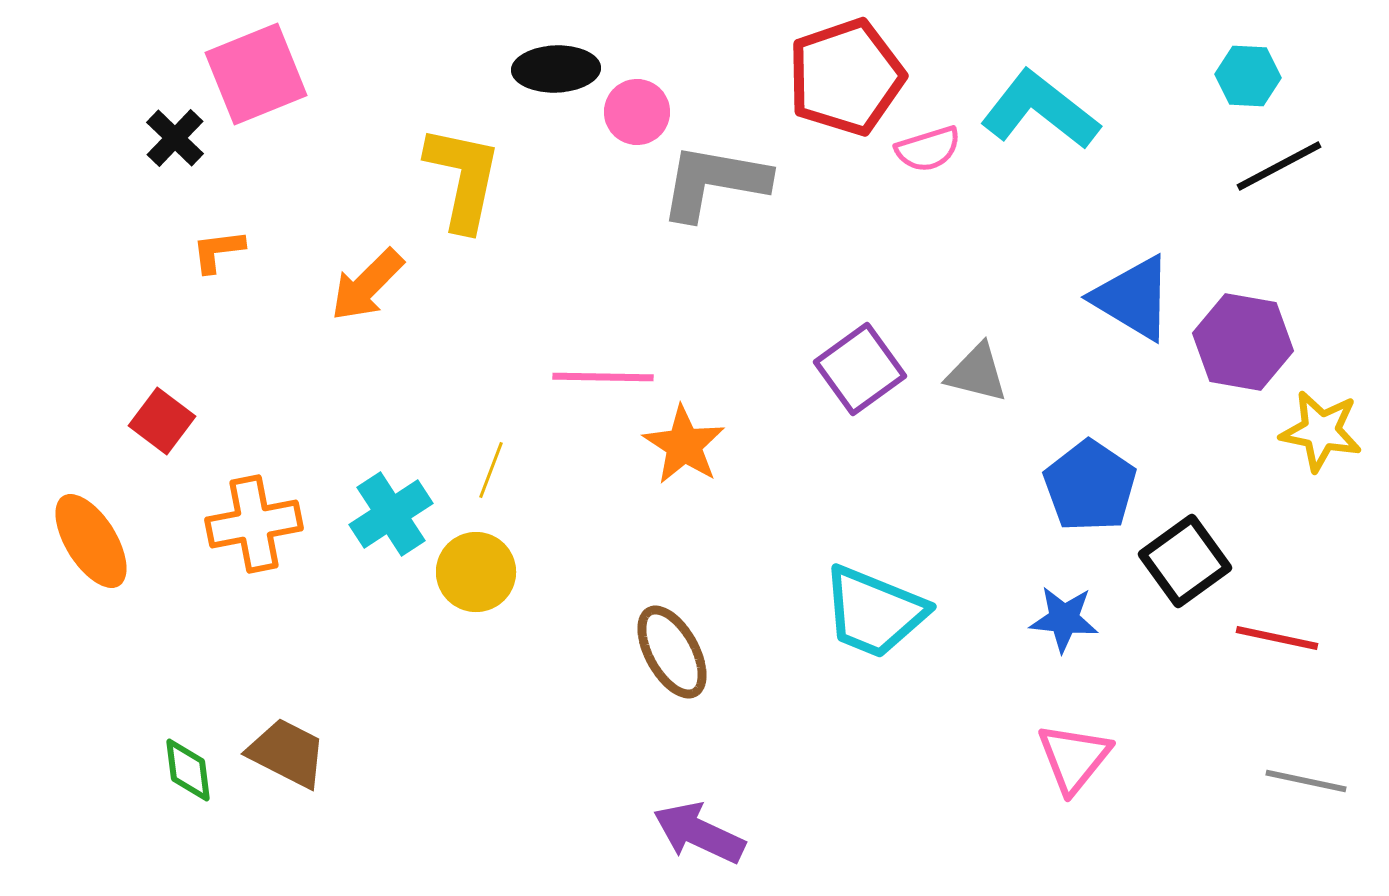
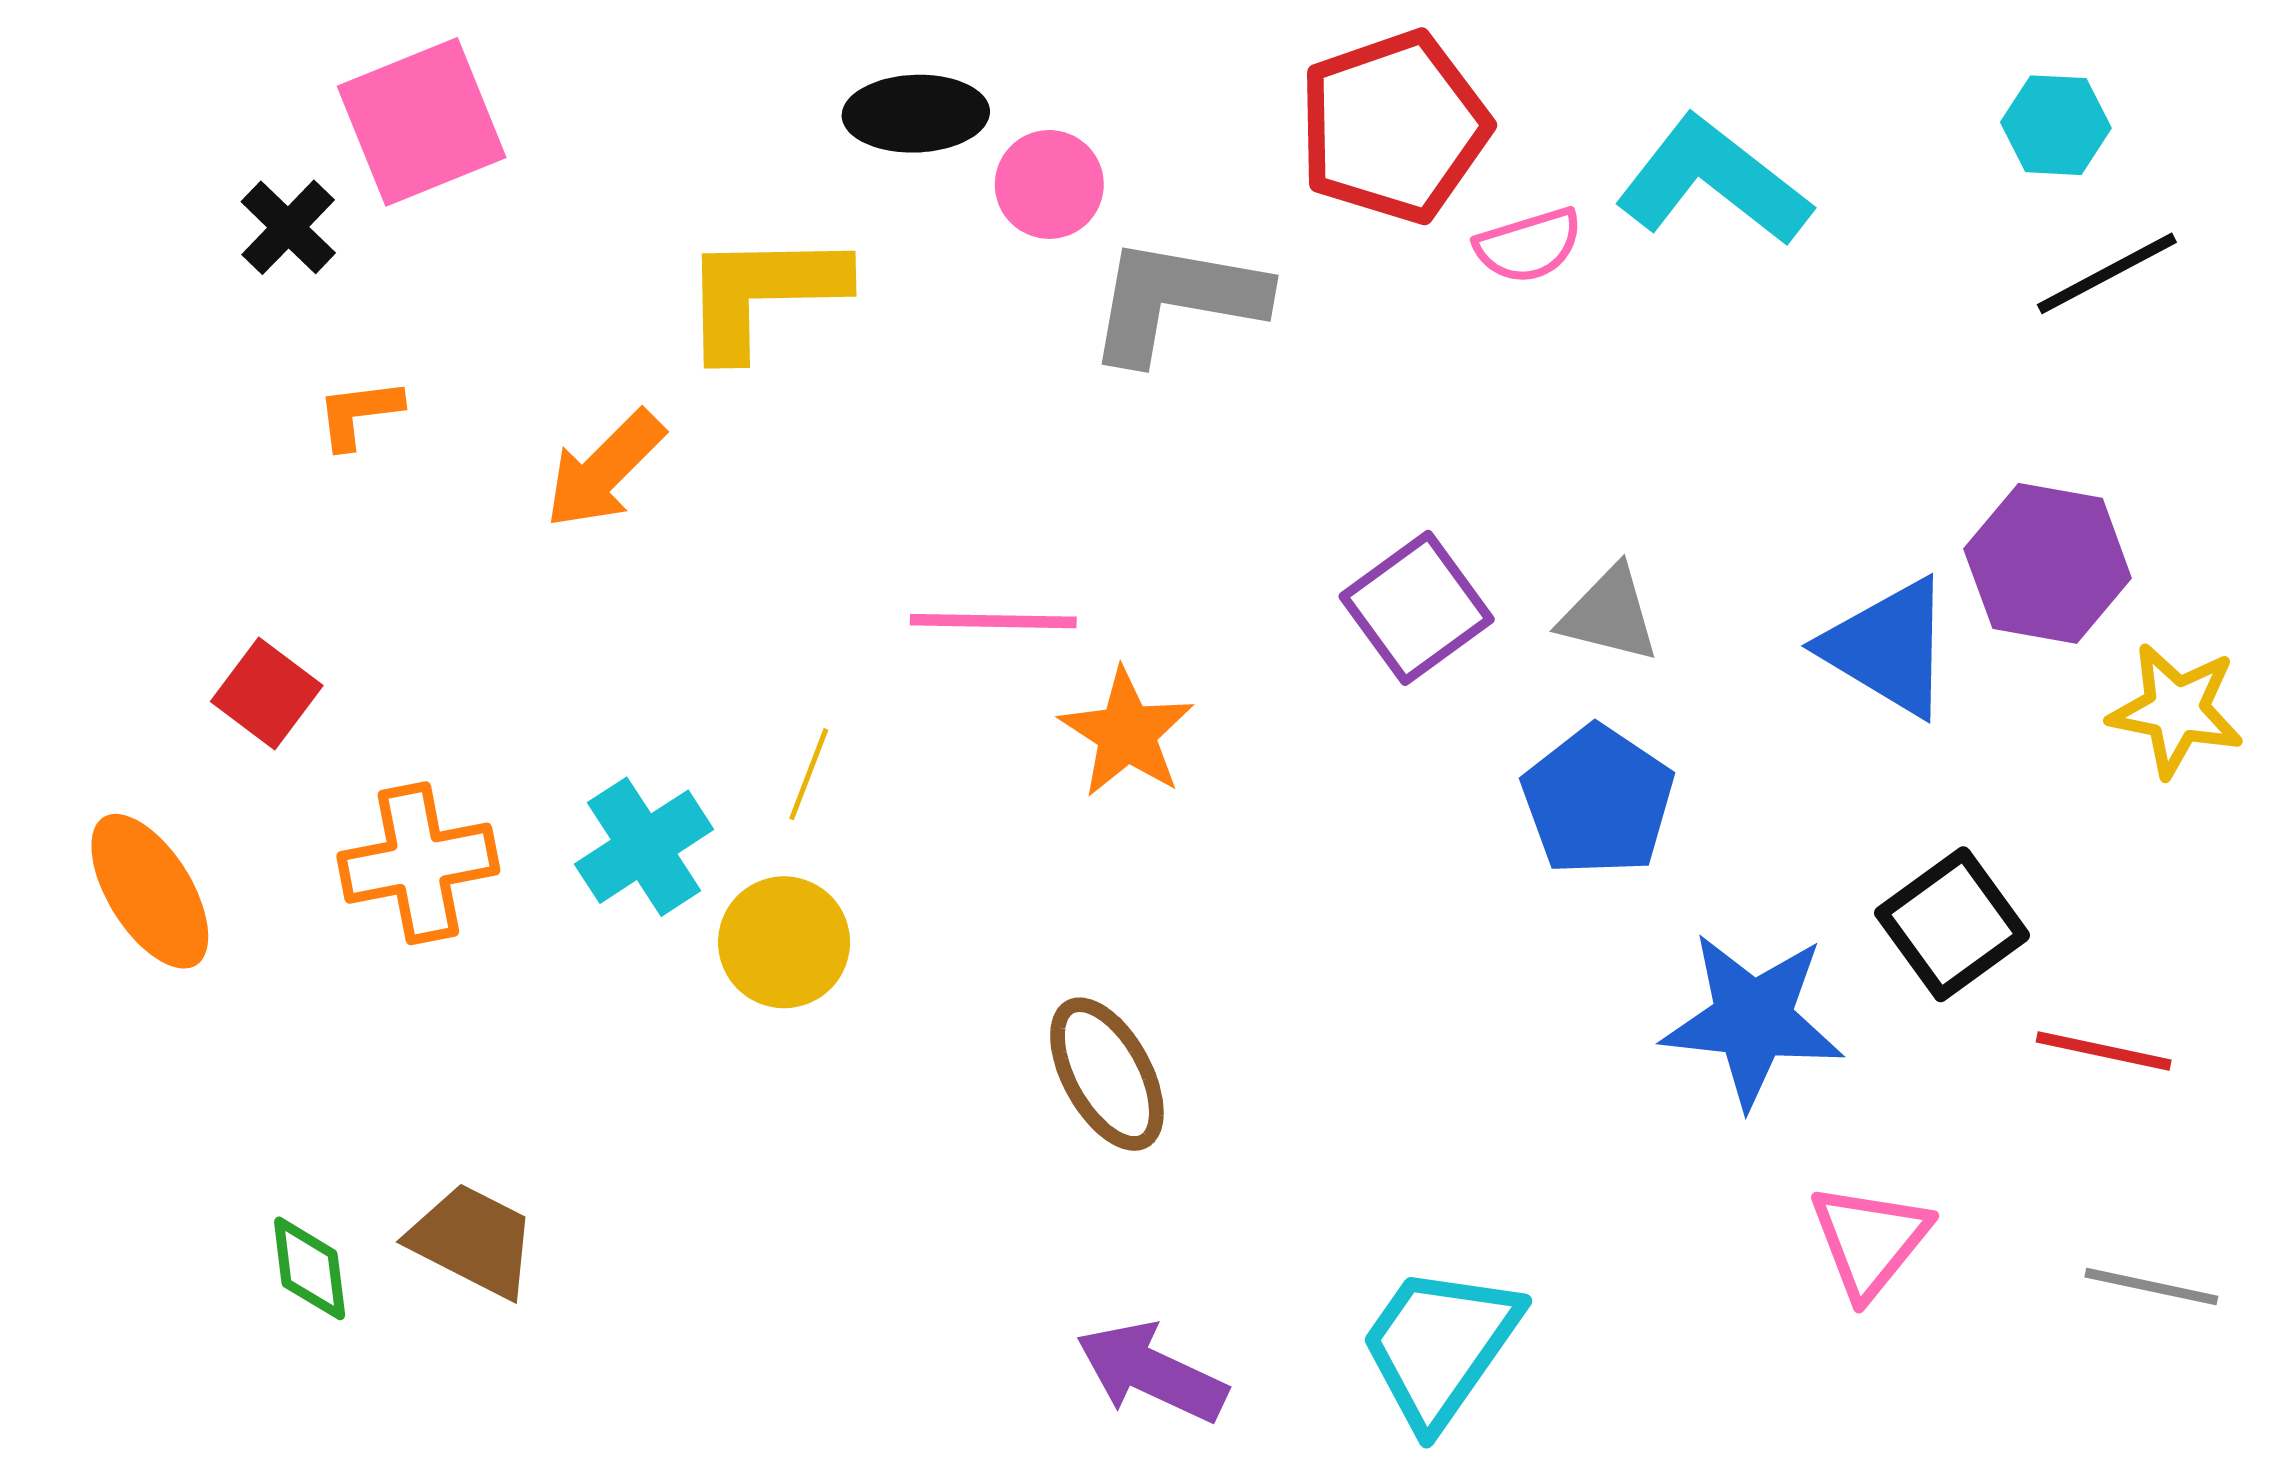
yellow L-shape: (463, 178) -> (763, 293), turned -103
blue triangle: (1133, 298) -> (1888, 647), moved
blue pentagon: (1090, 486) -> (1598, 801), moved
cyan trapezoid: (874, 612) -> (1440, 1346), moved, turned 103
blue star: (1064, 619) -> (1753, 1020), size x1.6
pink triangle: (1074, 758) -> (1870, 1240), moved

